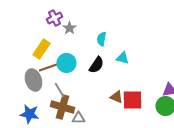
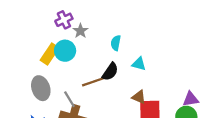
cyan circle: (66, 63) -> (65, 51), moved
brown line: (50, 67) -> (94, 82), moved
brown triangle: (116, 97) -> (139, 97), moved

